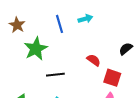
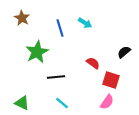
cyan arrow: (85, 19) -> (85, 23), turned 48
brown star: (17, 25) -> (22, 18), moved

